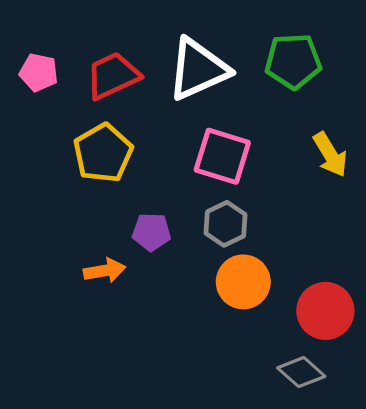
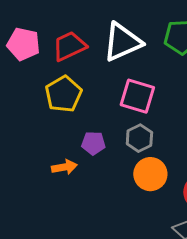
pink pentagon: (39, 72) -> (23, 44), size x1.4

